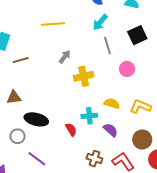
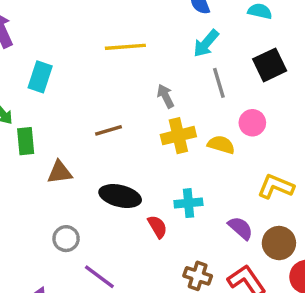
gray arrow: (65, 57) -> (166, 96), moved, turned -64
brown line: (21, 60) -> (109, 130), moved
yellow semicircle: (112, 103) -> (221, 145), moved
black ellipse: (36, 119) -> (120, 196), moved
purple semicircle: (111, 130) -> (240, 228), moved

